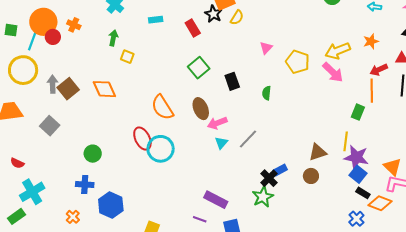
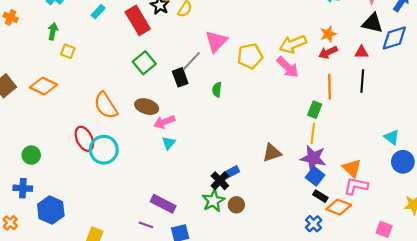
cyan rectangle: (156, 20) -> (98, 12), turned -40
red rectangle: (193, 28) -> (138, 20), size x1.5
pink triangle: (266, 48) -> (216, 41), size x1.6
yellow pentagon: (298, 62) -> (250, 56), turned -30
red arrow: (379, 70) -> (328, 52), moved
orange diamond: (104, 89) -> (43, 86), turned -40
brown ellipse: (201, 109) -> (147, 107), turned -50
gray line: (248, 139) -> (191, 61), moved
yellow line: (346, 141) -> (313, 133), moved
brown circle: (311, 176) -> (236, 205), moved

